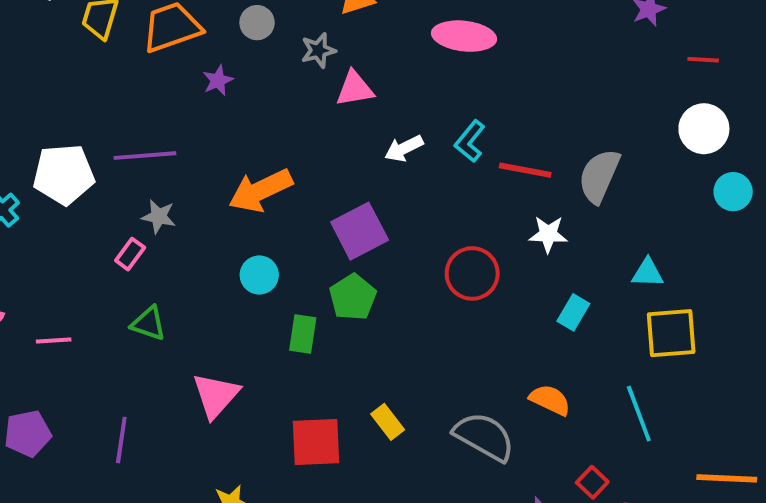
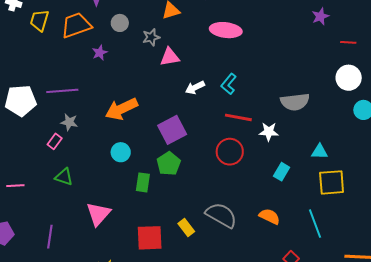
red line: (525, 170) -> (238, 117), moved
gray semicircle: (599, 176) -> (295, 102), turned -120
gray semicircle: (484, 437) -> (221, 215), moved

